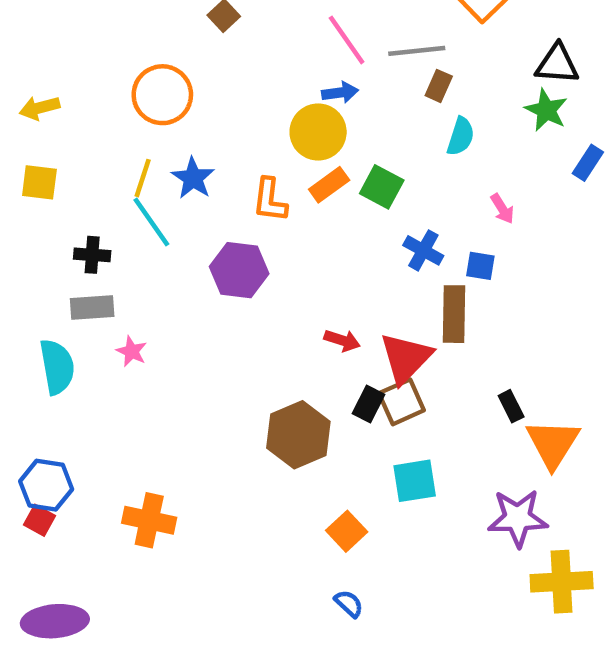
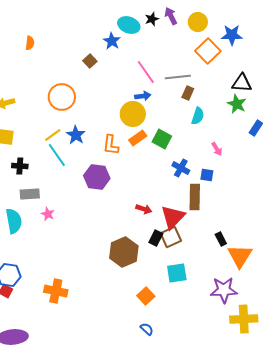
yellow line: (143, 178) -> (53, 135), turned 36
black cross: (92, 255) -> (20, 166), moved

